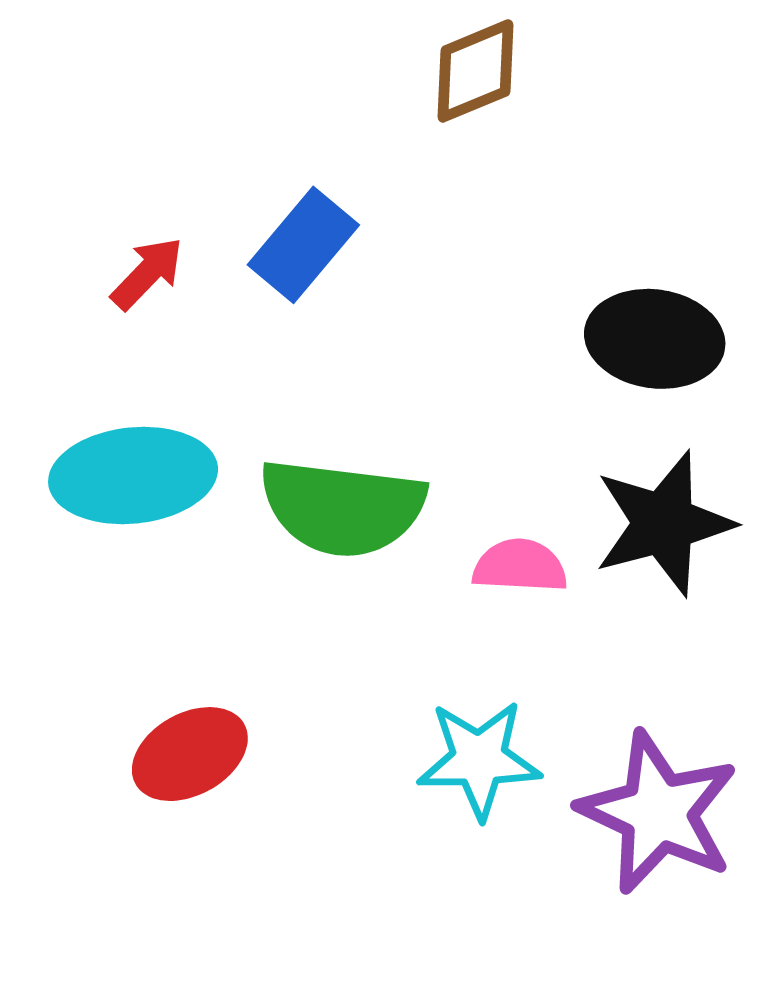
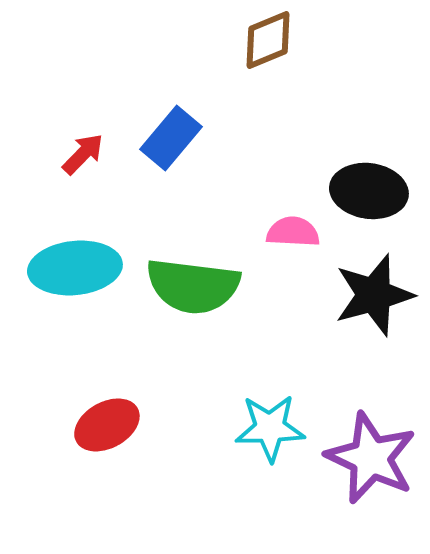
pink semicircle: (520, 566) -> (293, 232), moved

